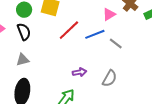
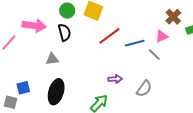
pink triangle: (109, 14) -> (162, 36), moved
gray triangle: (23, 60) -> (52, 59), moved

